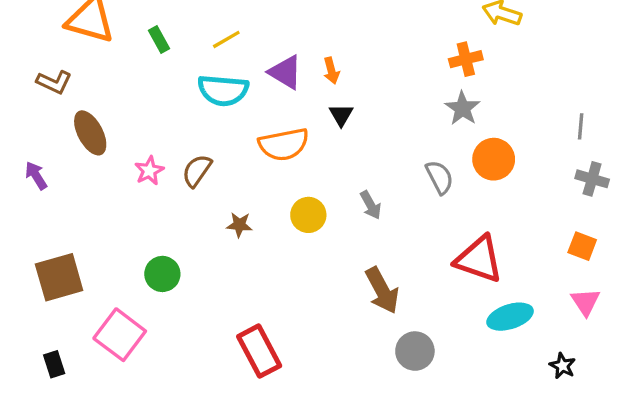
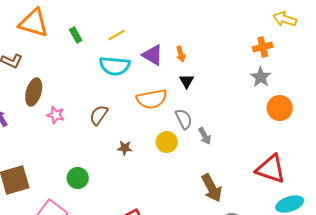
brown ellipse: (90, 133) -> (34, 92), turned 44
pink star: (149, 171) -> (56, 115), moved, turned -30
gray semicircle: (440, 177) -> (184, 119), moved

